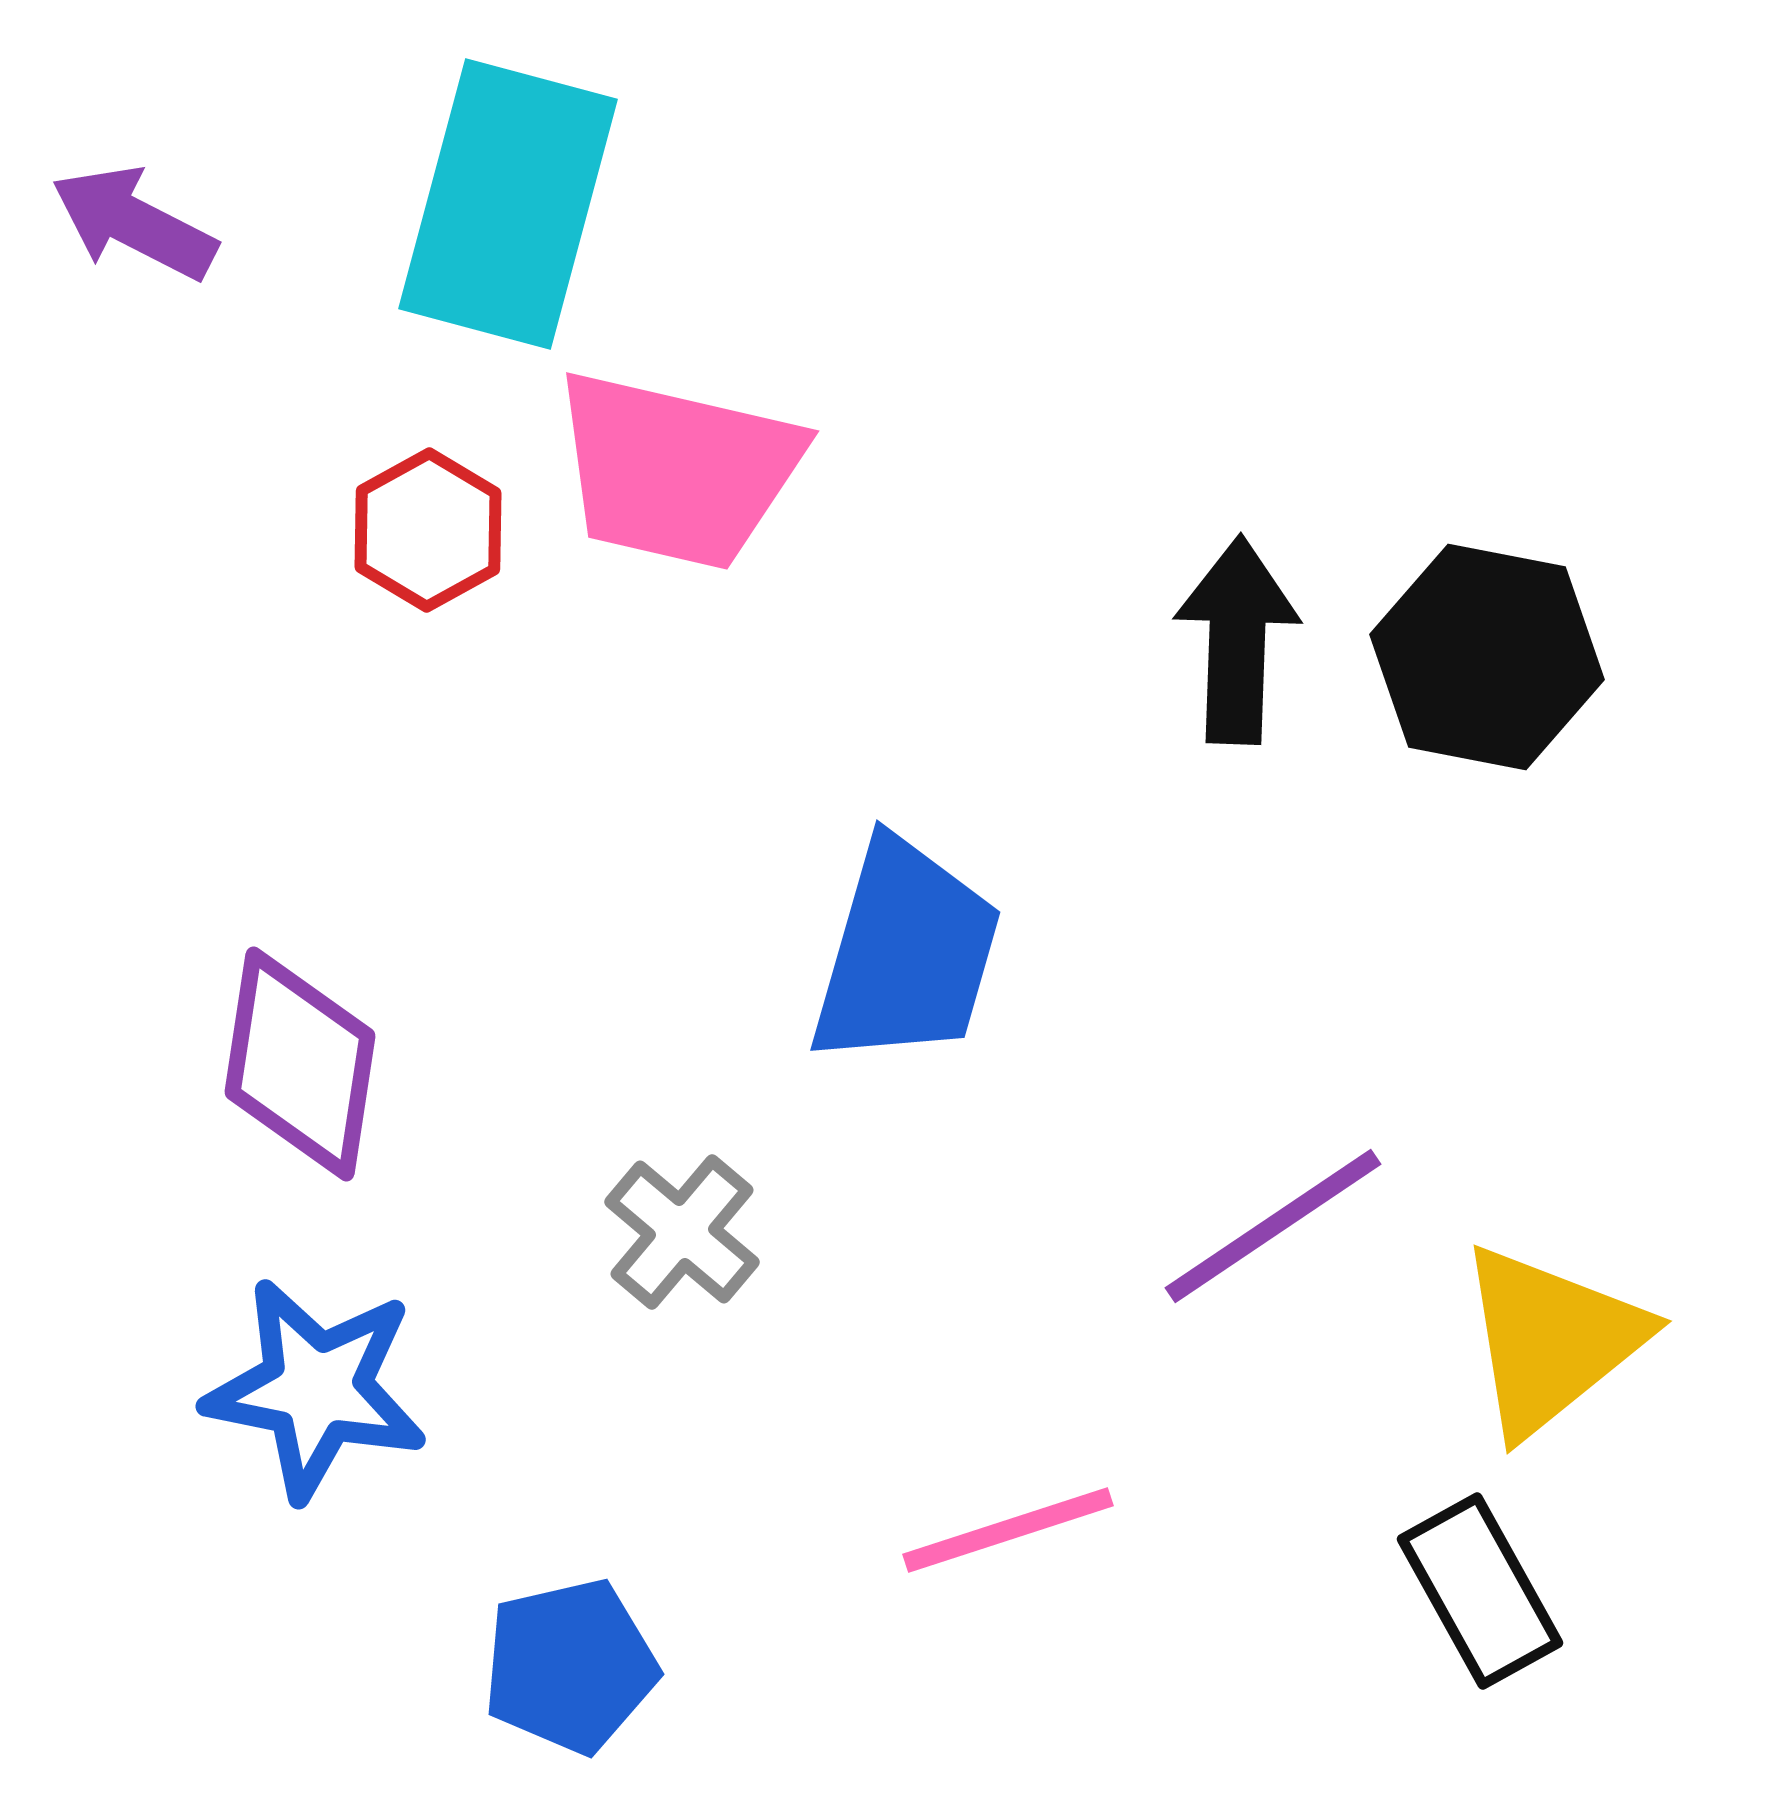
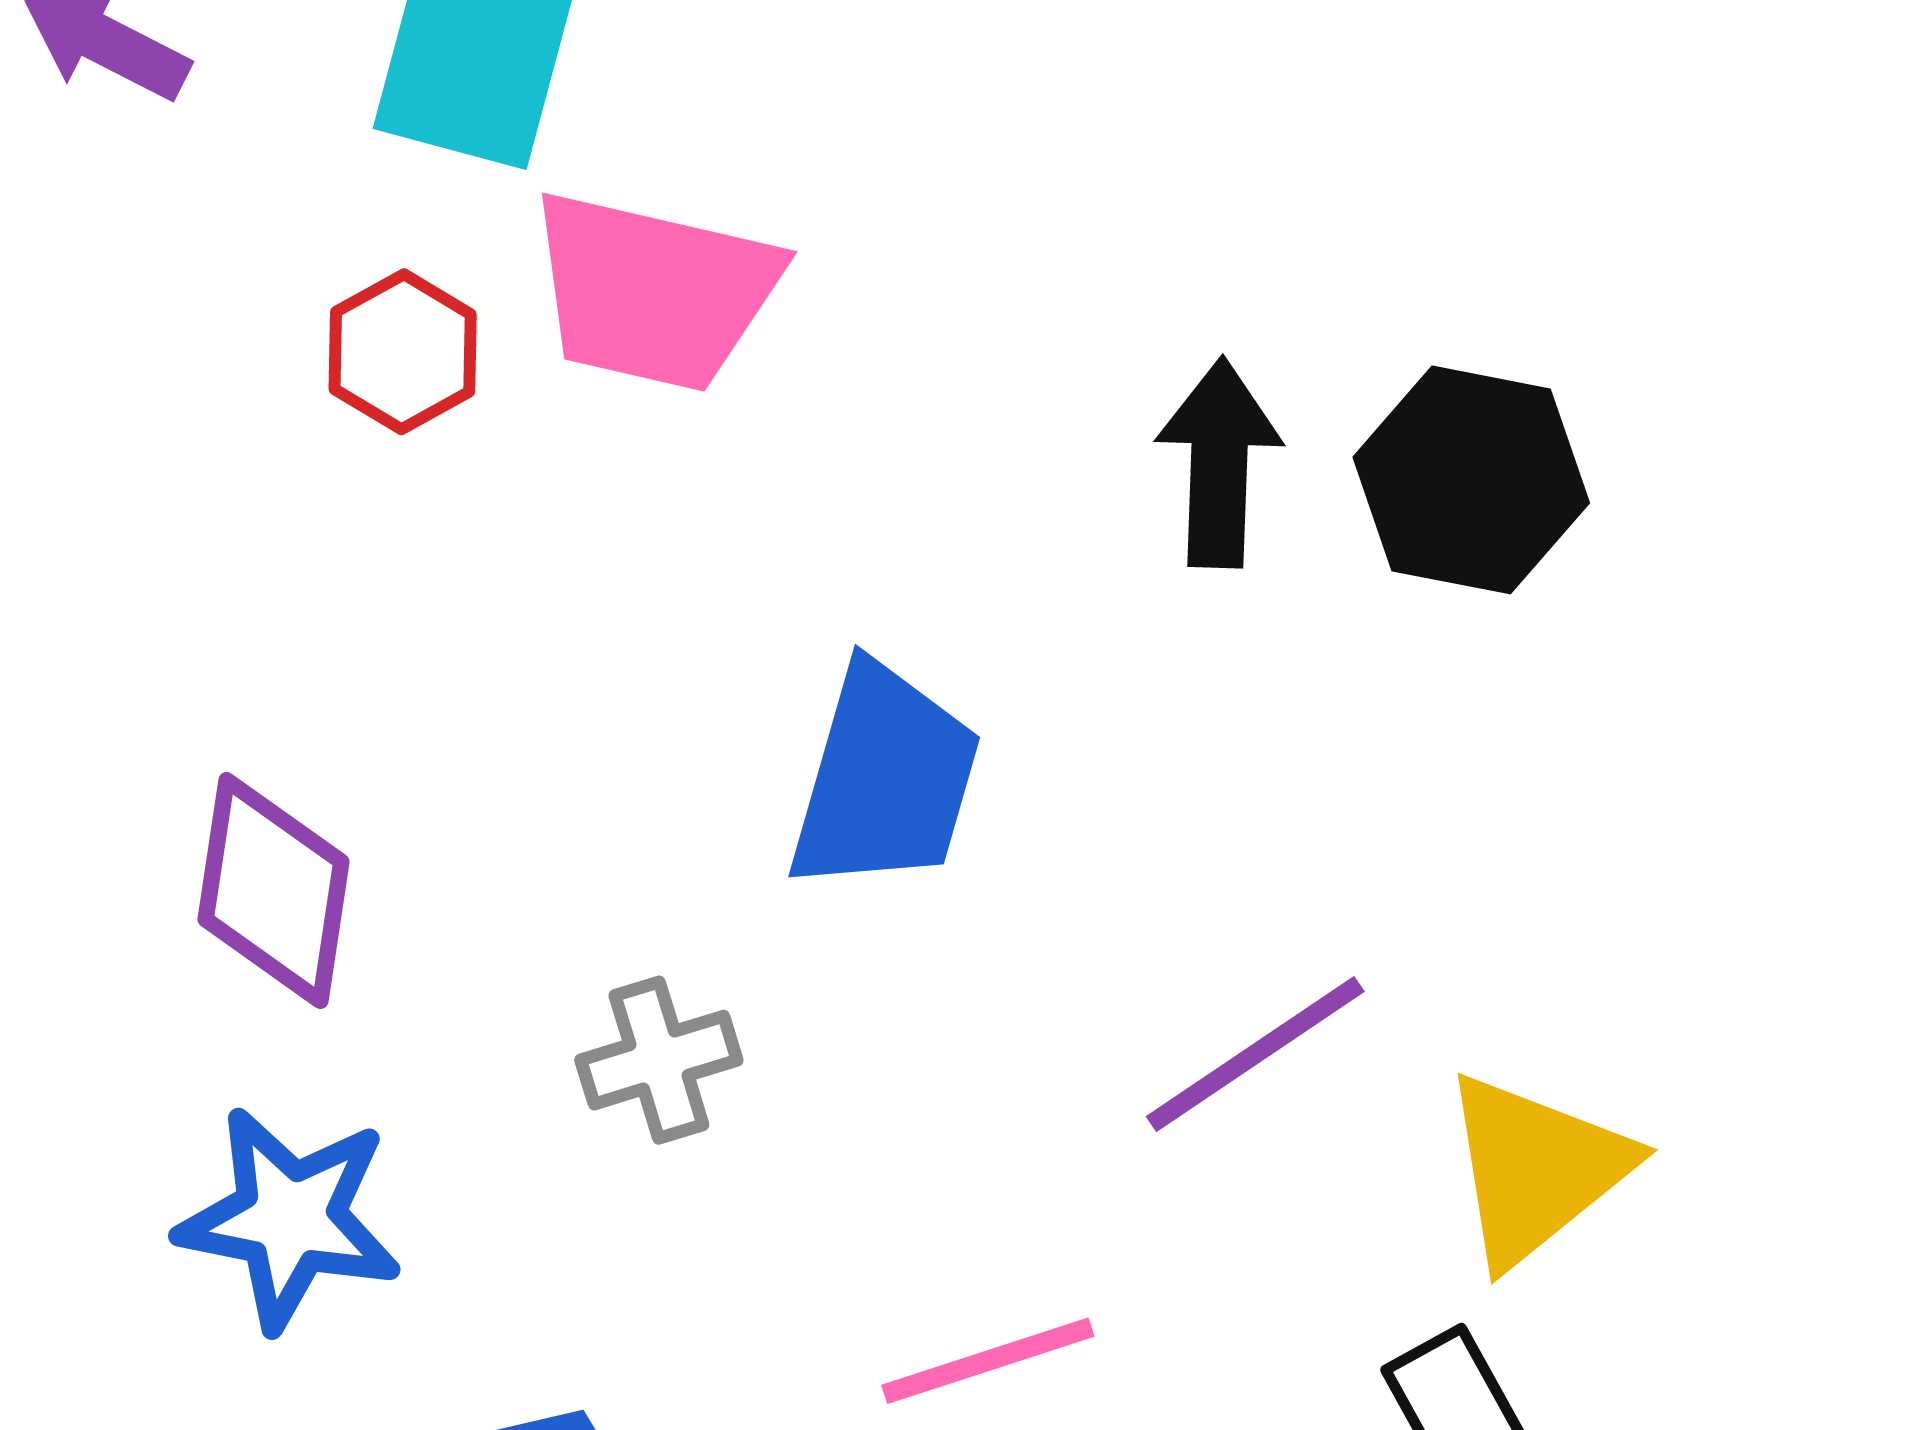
gray cross: (682, 1232) -> (659, 1060), turned 33

